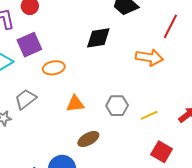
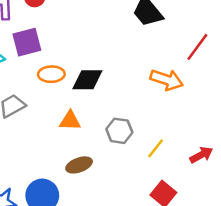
black diamond: (98, 38) -> (87, 80), moved
yellow line: (149, 115) -> (156, 148), turned -36

